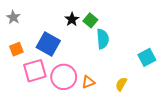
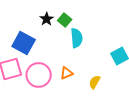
orange triangle: (88, 82) -> (67, 73), moved

